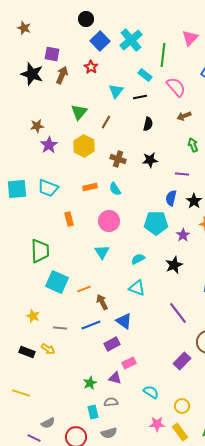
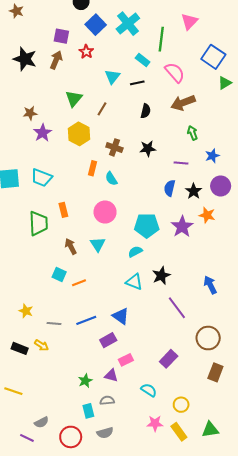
purple square: (52, 54) -> (61, 36), moved
brown arrow: (184, 116) -> (183, 103), size x1.6
orange rectangle: (90, 187) -> (93, 168), moved, turned -64
cyan pentagon: (156, 223) -> (147, 226), moved
purple star: (183, 235) -> (182, 227), size x1.5
green trapezoid: (40, 251) -> (38, 223), moved
black star: (174, 265) -> (161, 276), moved
cyan square: (57, 282) -> (59, 274), moved, size x0.6
brown arrow: (102, 302) -> (71, 246), moved
purple rectangle: (182, 361) -> (169, 359), moved

